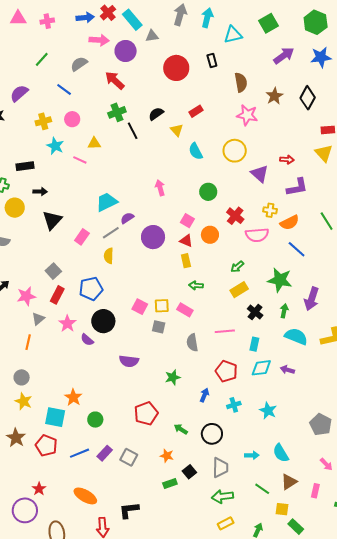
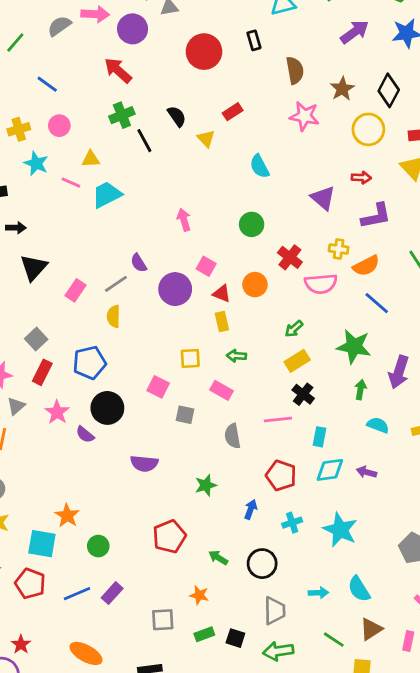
gray semicircle: (79, 64) -> (59, 26), moved
black semicircle: (156, 114) -> (177, 116), turned 91
cyan semicircle: (196, 151) -> (260, 166), moved
yellow circle: (235, 151) -> (368, 129), moved
cyan trapezoid: (107, 202) -> (107, 195), moved
purple semicircle: (127, 218) -> (139, 263), turned -88
pink square: (187, 221) -> (206, 266), moved
yellow square: (162, 306) -> (190, 358), moved
black cross: (255, 312) -> (303, 394), moved
cyan semicircle: (296, 336) -> (378, 425), size x0.7
cyan star: (268, 411) -> (340, 530), size x1.4
gray square: (129, 457) -> (163, 620), moved, turned -30
black square: (189, 472) -> (235, 638), moved, turned -32

